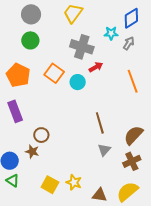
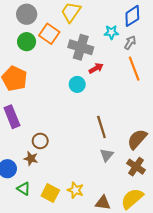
orange square: (54, 73) -> (49, 34), moved
orange line: (133, 81) -> (134, 69), moved
brown cross: (132, 161) -> (136, 167), turned -30
green triangle: (13, 181) -> (24, 189), moved

